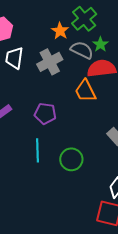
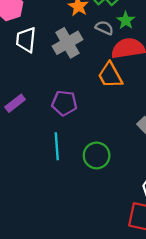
gray semicircle: (82, 50) -> (104, 28), size x0.7

